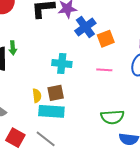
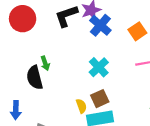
blue cross: (85, 27) -> (100, 25), moved
cyan cross: (62, 63) -> (99, 67), turned -36

